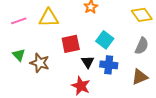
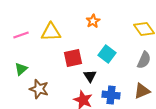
green triangle: (19, 55) -> (21, 69), turned 32
brown star: (40, 63) -> (39, 89), moved
blue cross: (109, 65) -> (111, 95), moved

